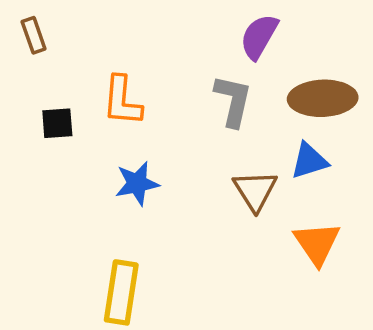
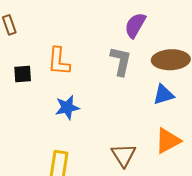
brown triangle: (255, 190) -> (124, 155), moved
orange triangle: (317, 243) -> (168, 141), turned 36

